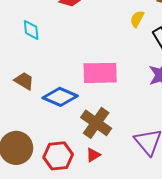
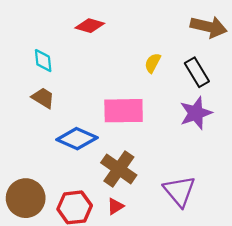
yellow semicircle: (137, 19) -> (153, 63), moved
brown trapezoid: (24, 81) -> (43, 98), moved

